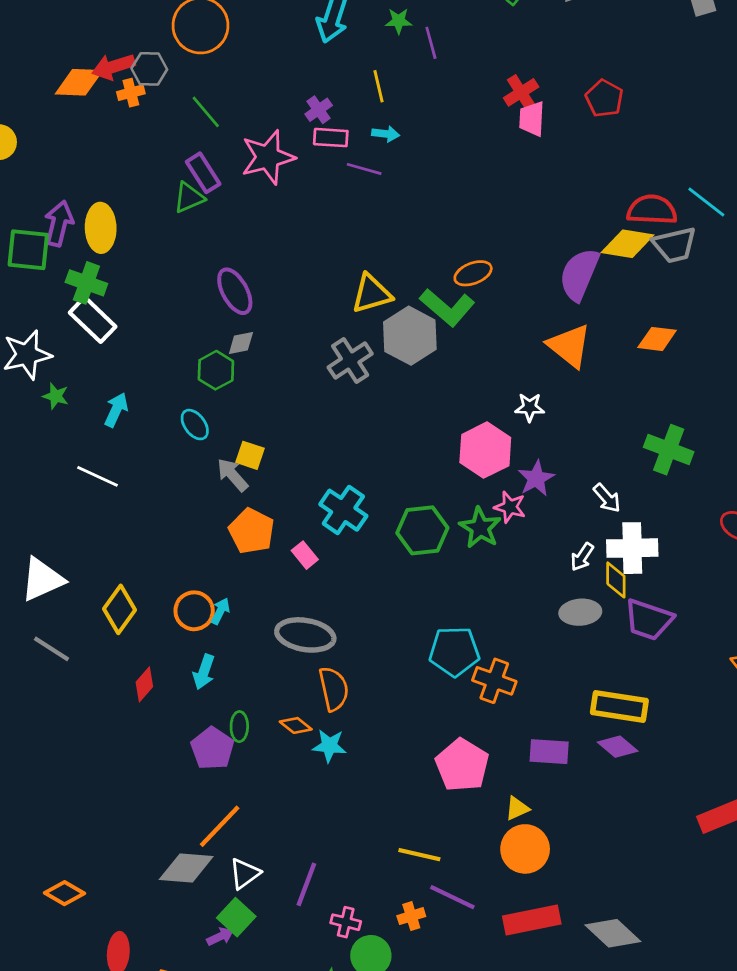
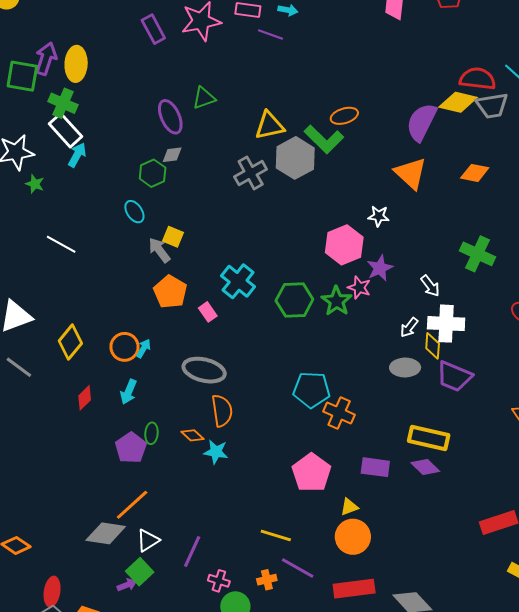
green triangle: (189, 198) -> (204, 98), moved
cyan arrow: (116, 410) -> (77, 155), moved

